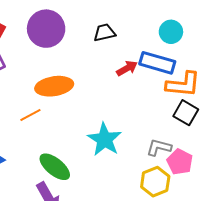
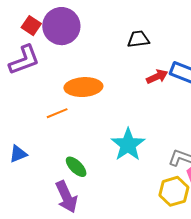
purple circle: (46, 29) -> (61, 26), moved
green ellipse: (55, 167) -> (76, 167), size x0.7

